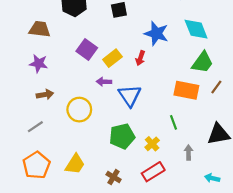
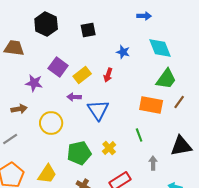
blue star: (156, 33) -> (123, 52), size x0.6
purple star: (39, 63) -> (34, 83), moved
green pentagon: (122, 136) -> (79, 153), moved
yellow cross: (152, 144) -> (109, 148), moved

